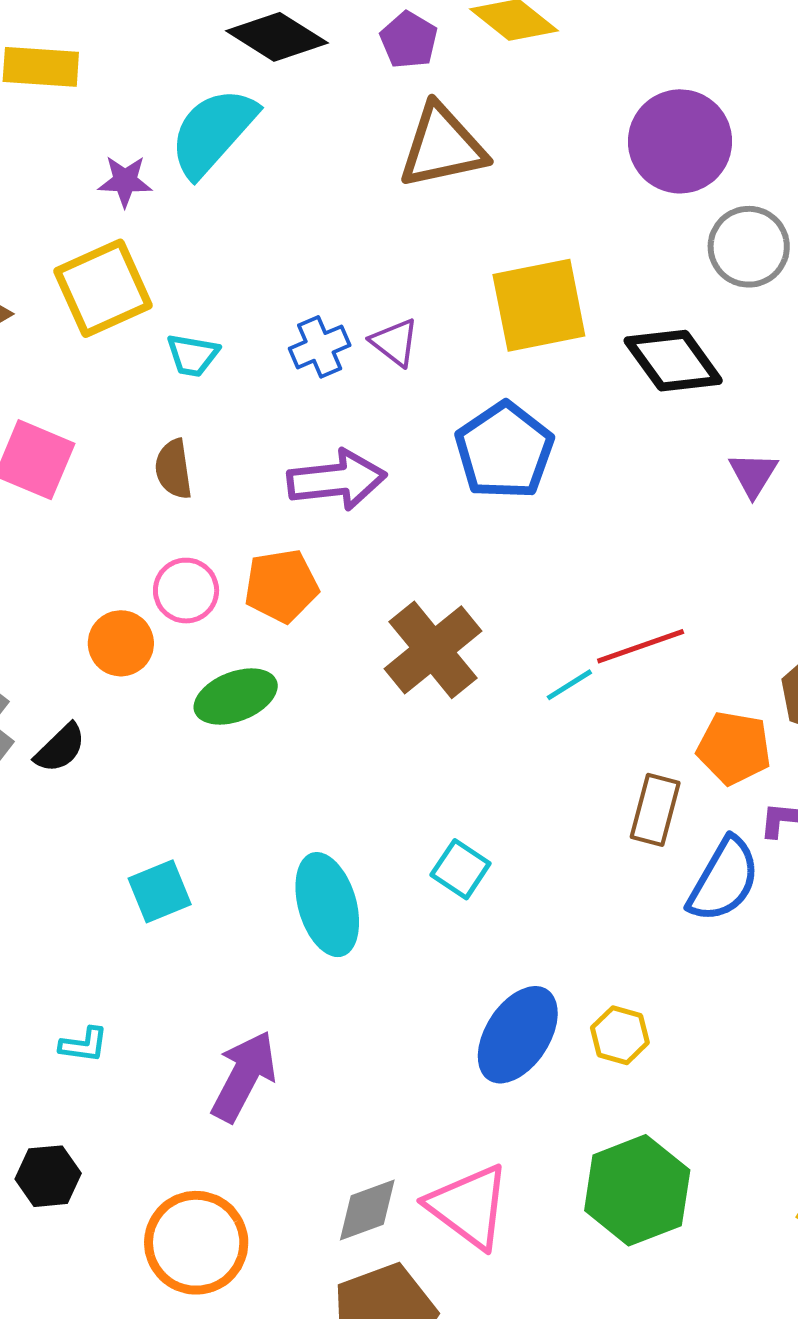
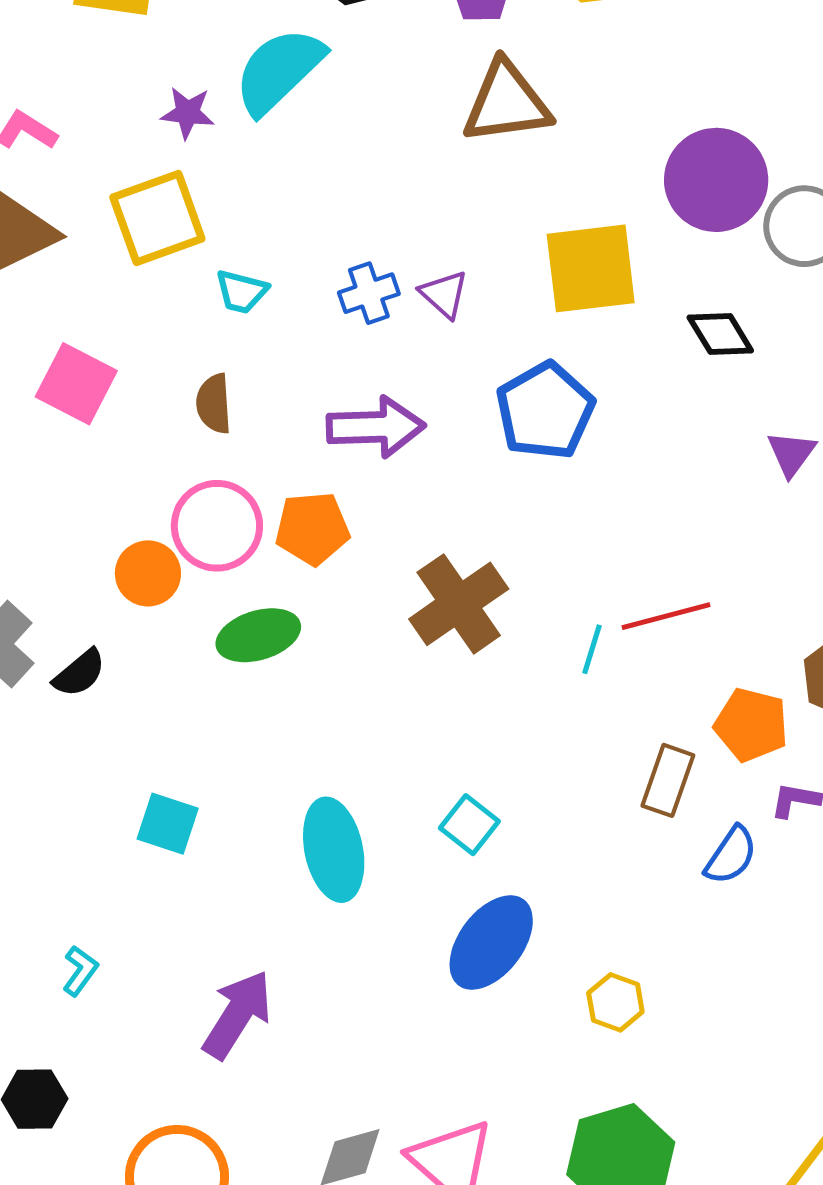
purple circle: (680, 141) -> (716, 180), moved
black diamond: (673, 361) -> (720, 334), size x0.7
pink circle: (186, 591) -> (217, 526), size x1.4
cyan line: (569, 685) -> (592, 649), turned -45
blue semicircle: (724, 880) -> (731, 855), size x0.7
cyan square: (160, 891) -> (168, 824), turned 36
blue ellipse: (518, 1035) -> (491, 942), moved
cyan L-shape: (84, 1045) -> (80, 971), turned -66

